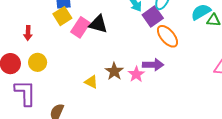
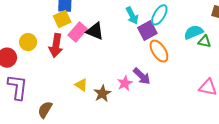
red arrow: (28, 33) -> (56, 45), moved, size x1.6
yellow circle: (38, 62) -> (28, 42), moved
purple arrow: (153, 65) -> (142, 76), turned 36
brown star: (114, 71) -> (102, 93), moved

